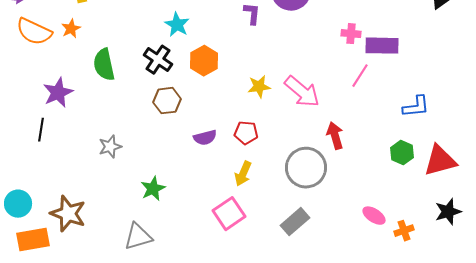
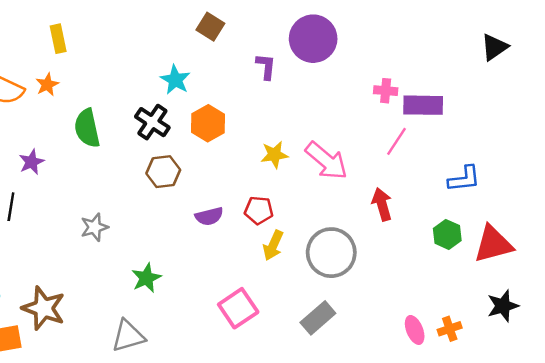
purple star: (58, 93) -> (32, 162), size x0.7
red arrow: (335, 136) -> (382, 204), moved
yellow arrow: (243, 174) -> (273, 245), moved
pink ellipse: (374, 216) -> (415, 330), moved, turned 35

